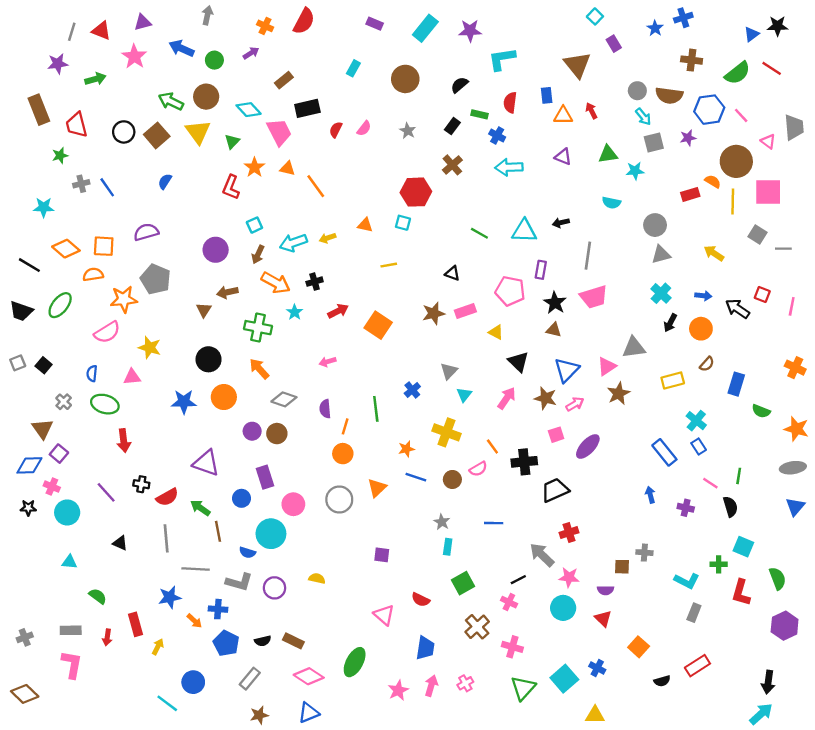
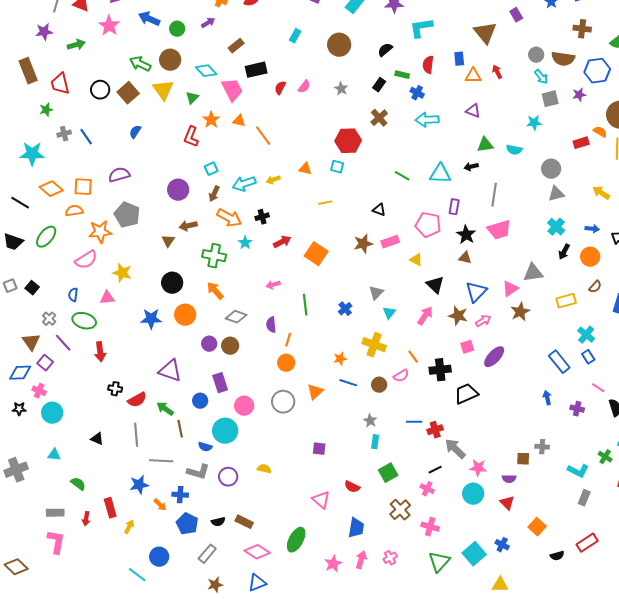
green triangle: (608, 154) -> (485, 145), moved
cyan star: (44, 207) -> (32, 154), size x1.4
green line: (376, 409) -> (305, 305), moved
purple line: (106, 492) -> (63, 343), moved
red cross: (569, 533) -> (435, 430), moved
green cross: (719, 564) -> (605, 457), turned 32
gray cross: (25, 637) -> (16, 470), moved, size x1.6

